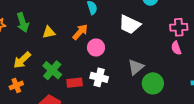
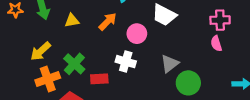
pink circle: (96, 48) -> (137, 34), moved
white cross: (99, 77) -> (126, 62), moved
orange cross: (16, 85) -> (48, 79), moved, size x1.5

